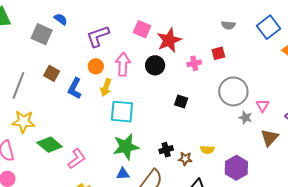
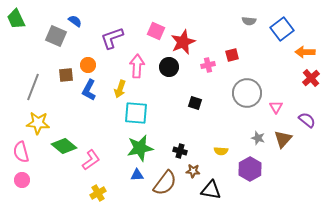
gray semicircle: (228, 25) -> (249, 21), moved
orange circle: (96, 66) -> (88, 65), moved
brown square: (52, 73) -> (66, 75), turned -35
gray star: (245, 118) -> (258, 138), moved
black cross: (166, 150) -> (180, 151), turned 32
brown star: (185, 159) -> (193, 171), moved

